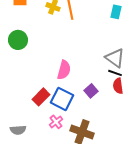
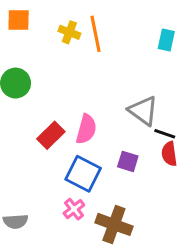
gray triangle: (115, 58) -> (143, 111), moved
purple square: (91, 91) -> (128, 161), turned -32
red rectangle: (41, 97) -> (51, 135), moved

